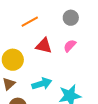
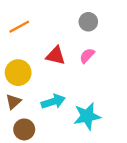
orange line: (30, 22) -> (19, 27), moved

